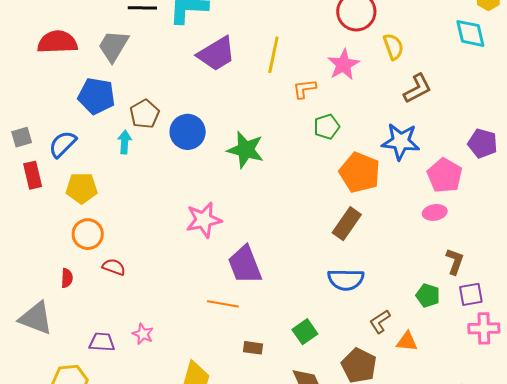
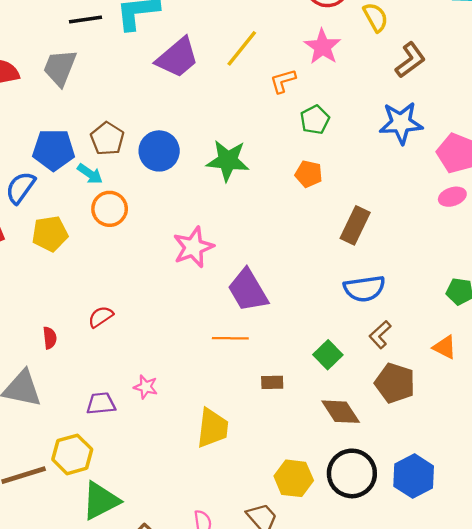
yellow line: (273, 55) -> (242, 48), turned 36
blue pentagon: (96, 96) -> (54, 150), moved
cyan arrow: (125, 142) -> (90, 174), turned 130
orange pentagon: (360, 173) -> (309, 174), moved, size x0.6
orange circle: (88, 234) -> (110, 209), moved
red semicircle: (114, 267) -> (101, 317), turned -45
brown L-shape: (380, 322) -> (380, 335), moved
orange triangle: (407, 342) -> (445, 347), turned 30

